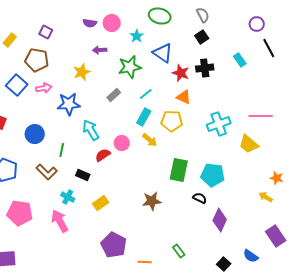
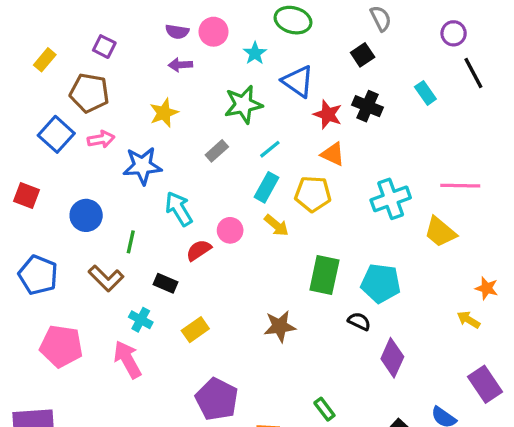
gray semicircle: (203, 15) -> (381, 18), moved
purple arrow: (100, 50) -> (180, 65), moved
black cross: (205, 68) -> (367, 106), turned 30

